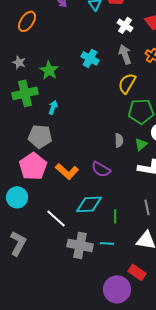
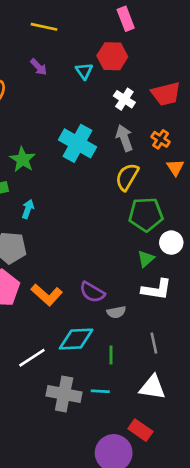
cyan cross: (90, 58) -> (77, 143), size x1.5
gray semicircle: (119, 140) -> (116, 312), moved, turned 80
white line: (56, 218) -> (32, 358), turned -75

